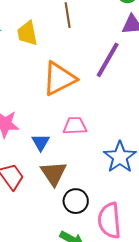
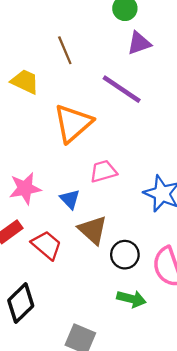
yellow trapezoid: (27, 33) -> (25, 82), turned 140
purple line: (108, 60) -> (122, 89), turned -72

